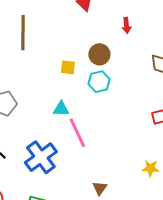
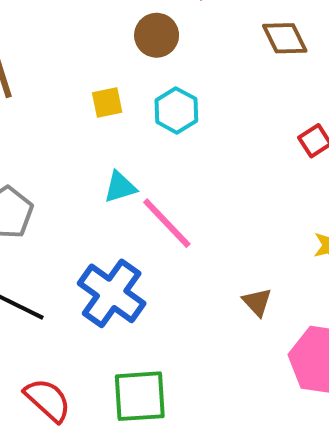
brown circle: (99, 54) -> (157, 35), moved
brown triangle: (100, 188) -> (257, 302), moved

